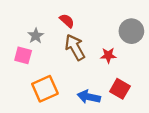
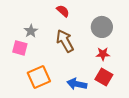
red semicircle: (67, 21) -> (63, 11), moved
gray circle: (131, 31) -> (102, 27), moved
red star: (108, 55) -> (103, 54), moved

